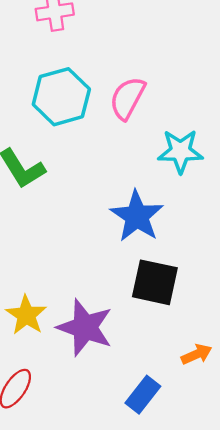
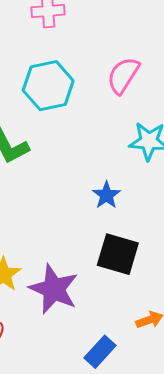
pink semicircle: (127, 98) -> (123, 75), moved
blue star: (137, 216) -> (106, 195), size x0.6

